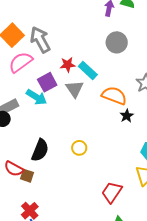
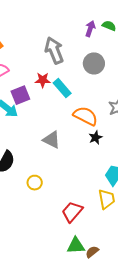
gray arrow: (40, 40) -> (54, 50), moved
gray triangle: (75, 89) -> (52, 140), moved, turned -36
yellow circle: (79, 148) -> (35, 183), moved

